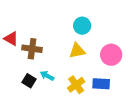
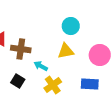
cyan arrow: (47, 76) -> (41, 66), moved
yellow cross: (76, 85) -> (53, 85), moved

